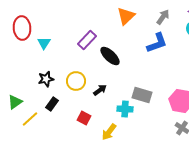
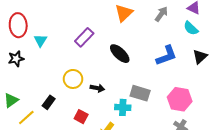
blue L-shape: (157, 43) -> (166, 56), moved
black ellipse: (110, 56) -> (120, 54), moved
black star: (46, 79) -> (16, 59), moved
black arrow: (100, 90) -> (97, 88), turned 48

